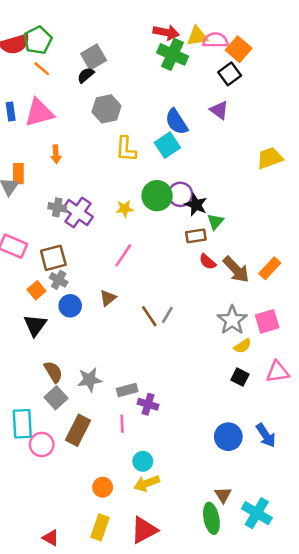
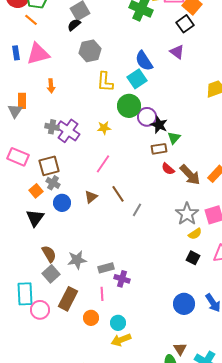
orange line: (42, 69) -> (31, 20), moved
green circle: (157, 196) -> (129, 106), moved
brown line: (149, 316) -> (118, 194), moved
orange circle: (103, 487) -> (91, 318), moved

